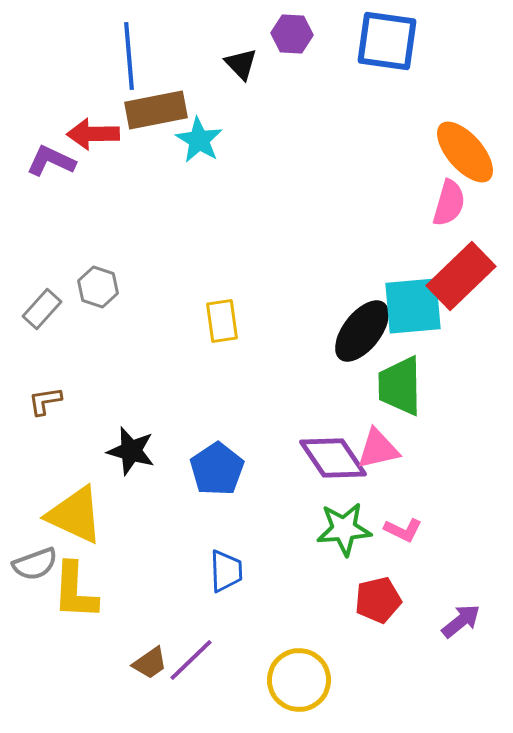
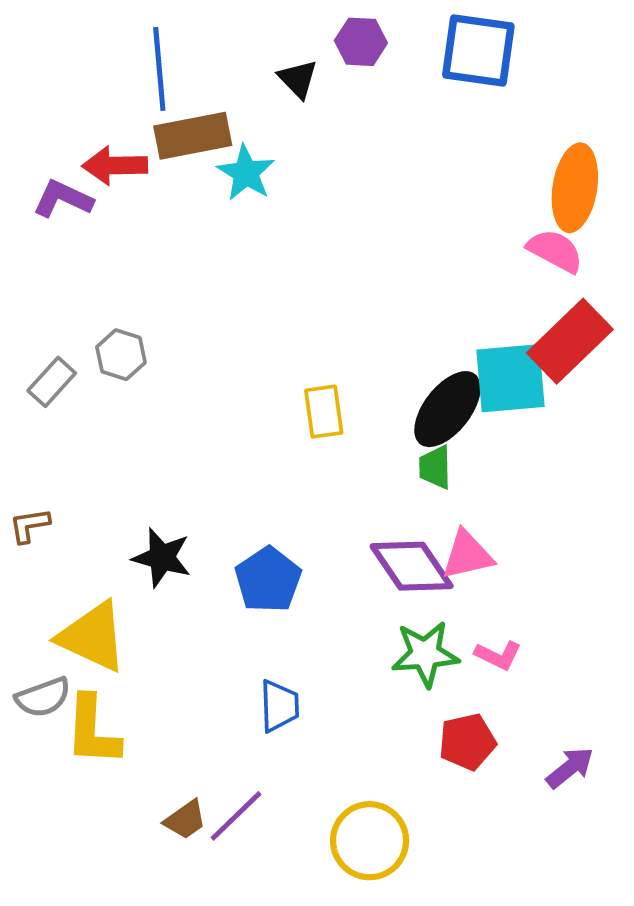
orange ellipse: (465, 152) -> (575, 188), turned 50
pink semicircle: (449, 203) -> (555, 251), turned -78
yellow rectangle: (222, 321) -> (324, 412), moved
green trapezoid: (400, 386) -> (435, 467), moved, size x0.6
brown L-shape: (45, 401) -> (29, 525), moved

